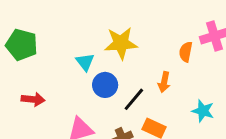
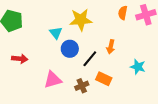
orange semicircle: (186, 52) -> (123, 13), moved

